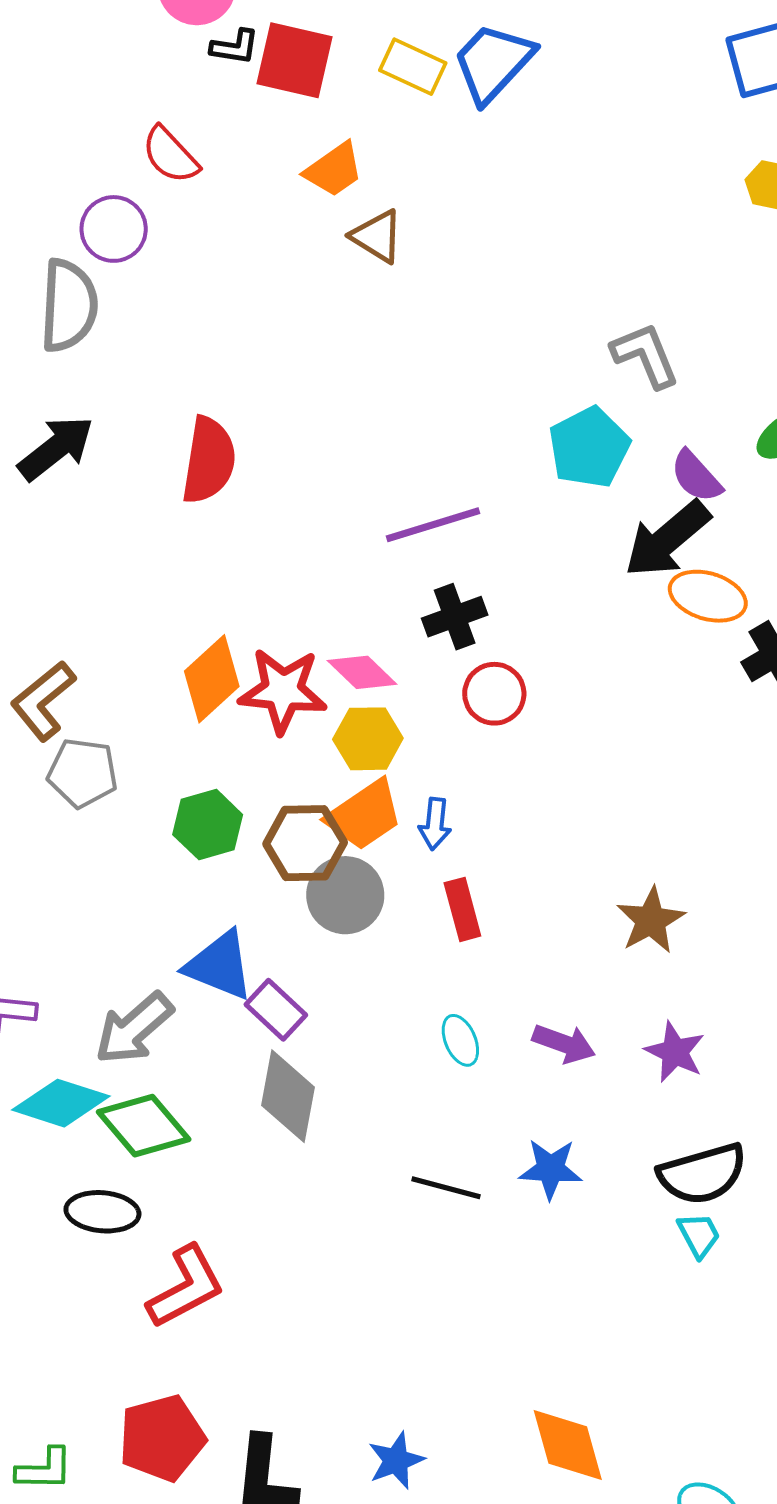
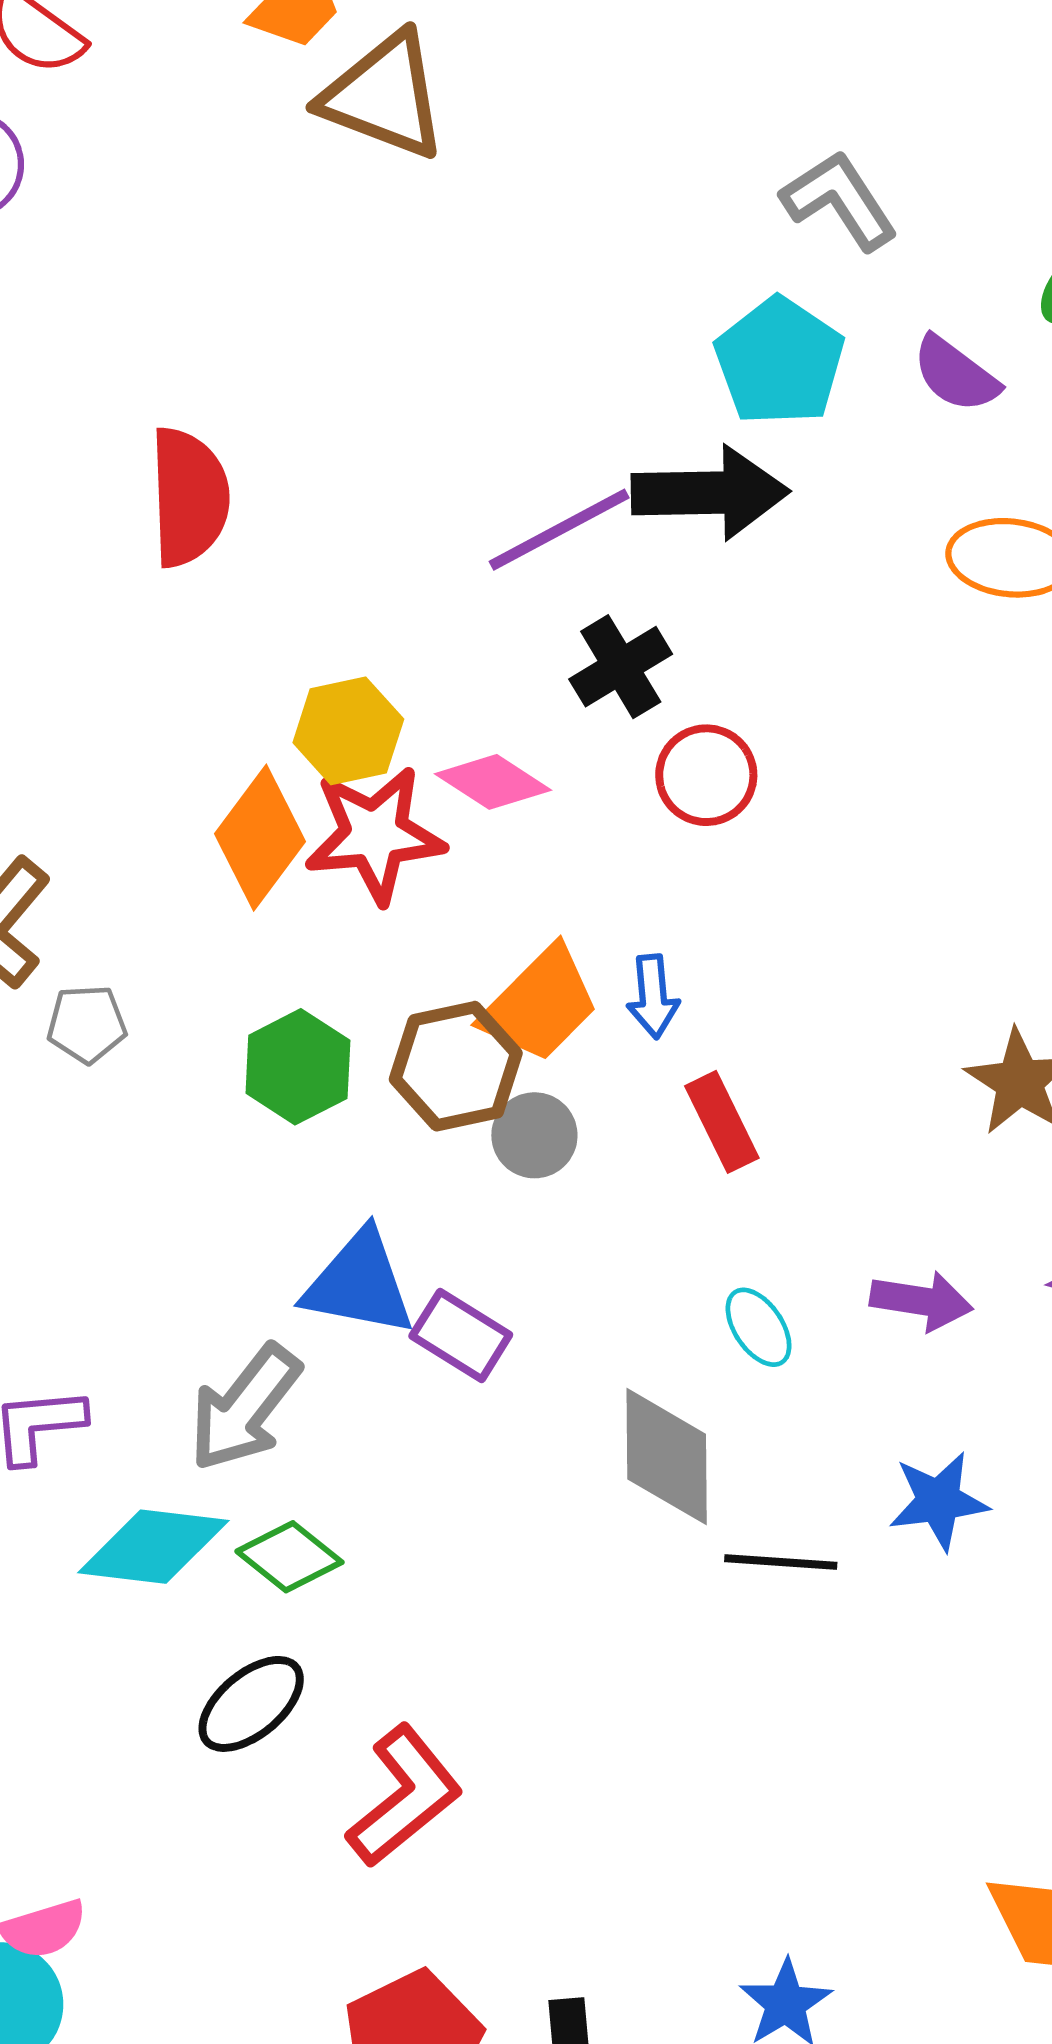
brown triangle: (377, 236) -> (384, 96), size x1.5
black arrow: (667, 539) -> (710, 493), moved, turned -130
yellow hexagon: (368, 739) -> (348, 731), moved
gray pentagon: (83, 773) -> (87, 1024), size x0.7
gray circle: (345, 895) -> (534, 1135), size x0.7
gray diamond: (288, 1096) -> (667, 1457), moved
green diamond: (144, 1126) -> (289, 1557), size x0.7
black ellipse: (102, 1212) -> (251, 1704), turned -34

